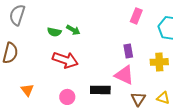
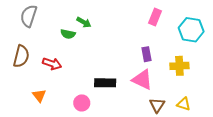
green arrow: (73, 30) -> (84, 22), moved
red arrow: (65, 60) -> (52, 64), moved, size x0.7
black rectangle: (100, 90) -> (105, 83), moved

